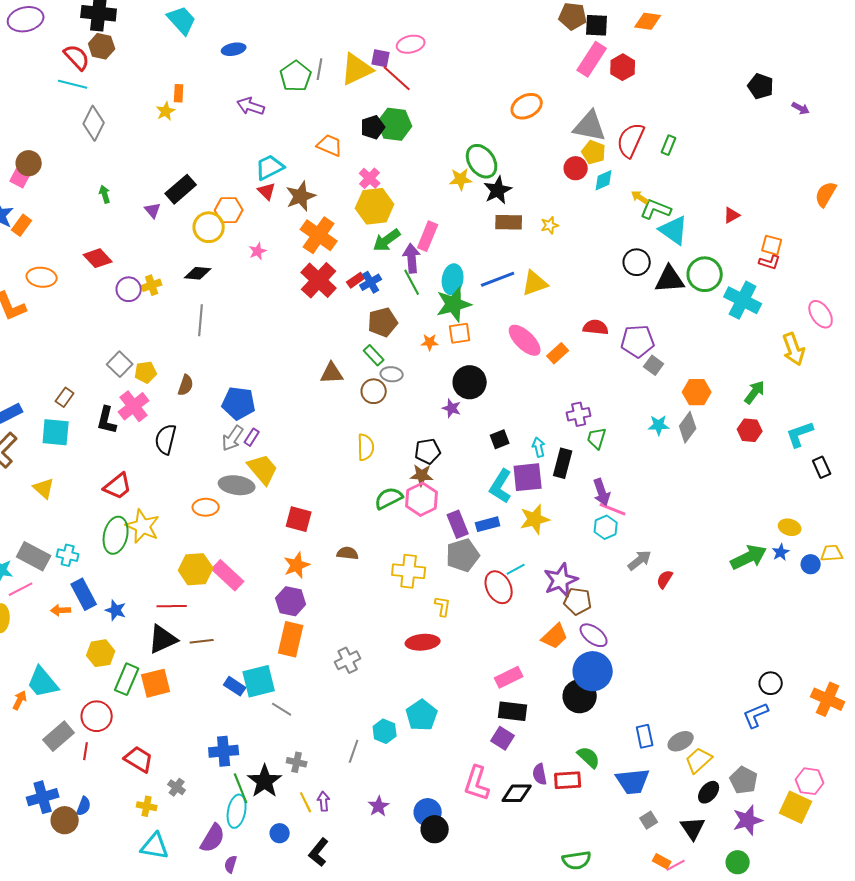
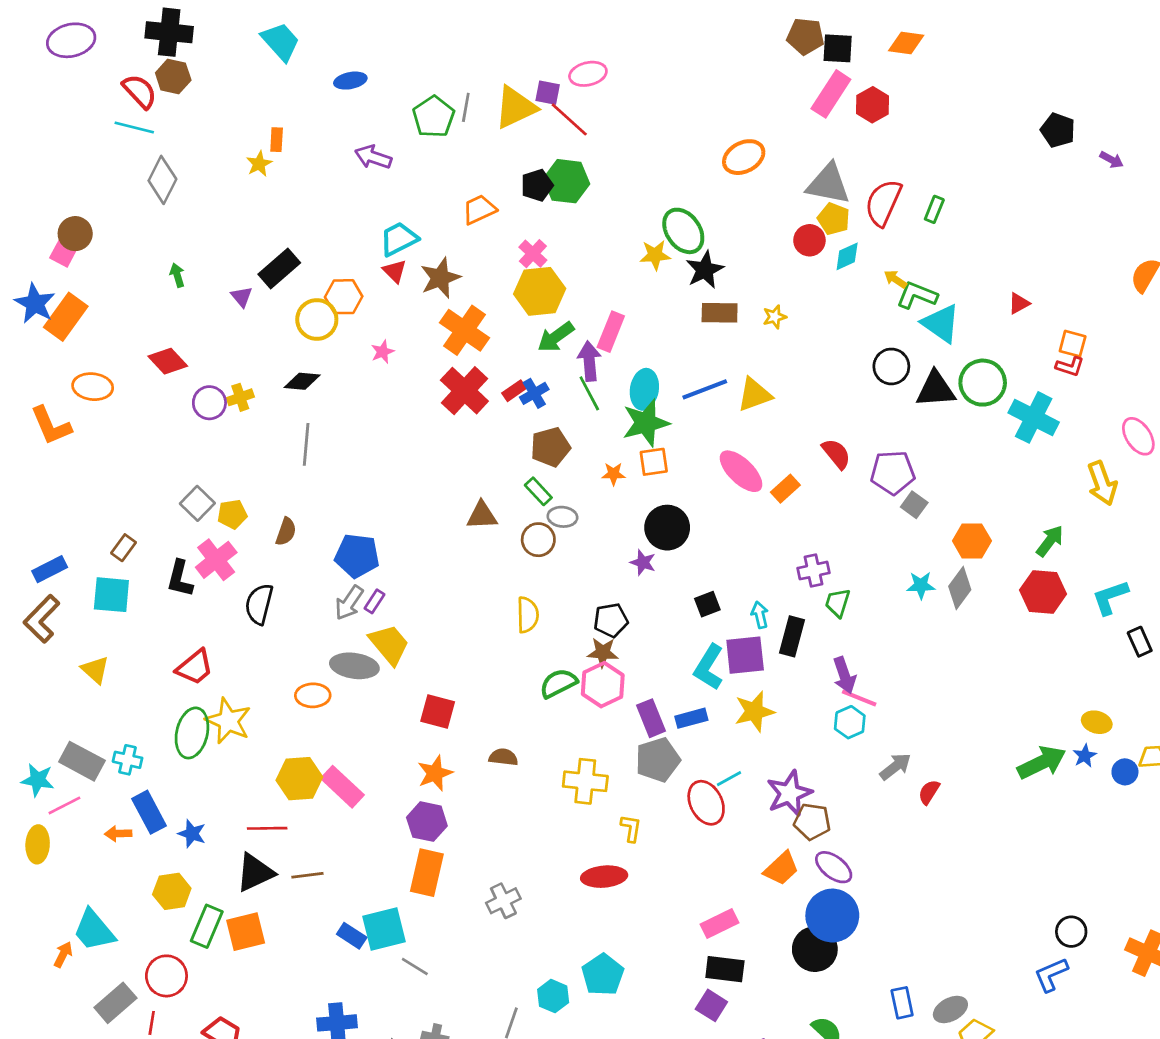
orange trapezoid: (330, 145) -> (479, 209), turned -48
orange rectangle: (22, 225) -> (66, 317), size x1.6
red semicircle: (596, 327) -> (836, 454), turned 45
red hexagon: (750, 430) -> (1043, 592), size x1.4

